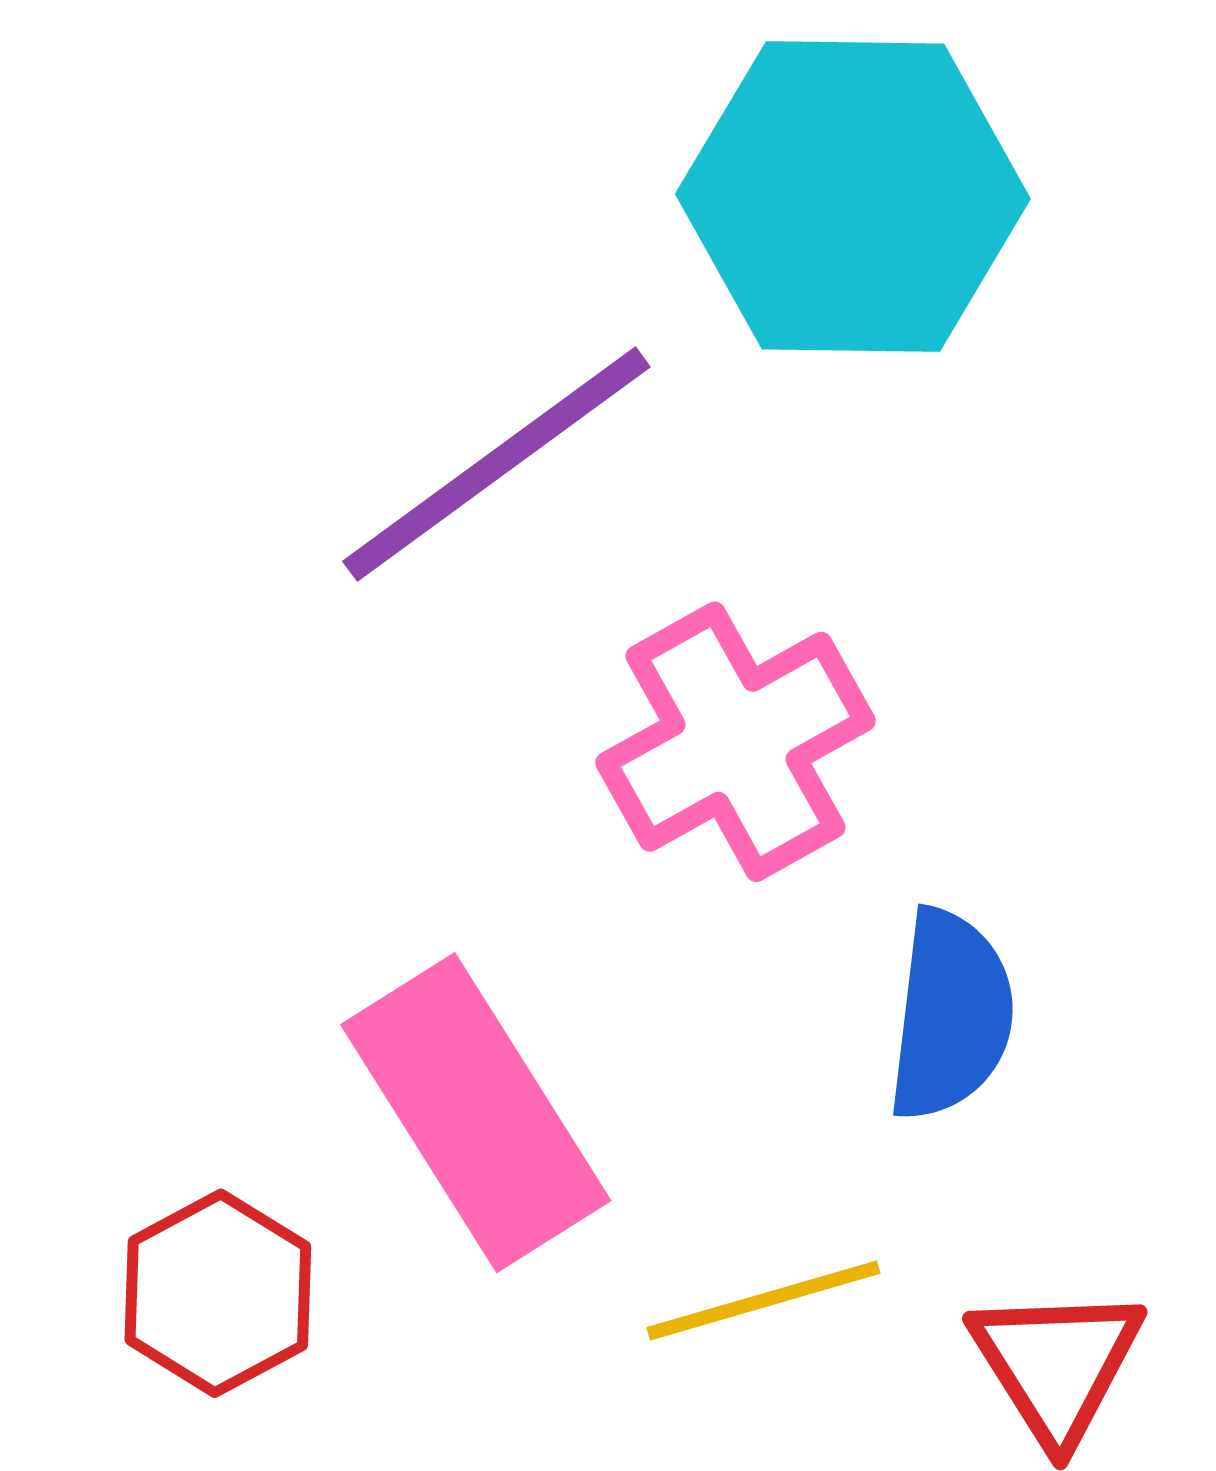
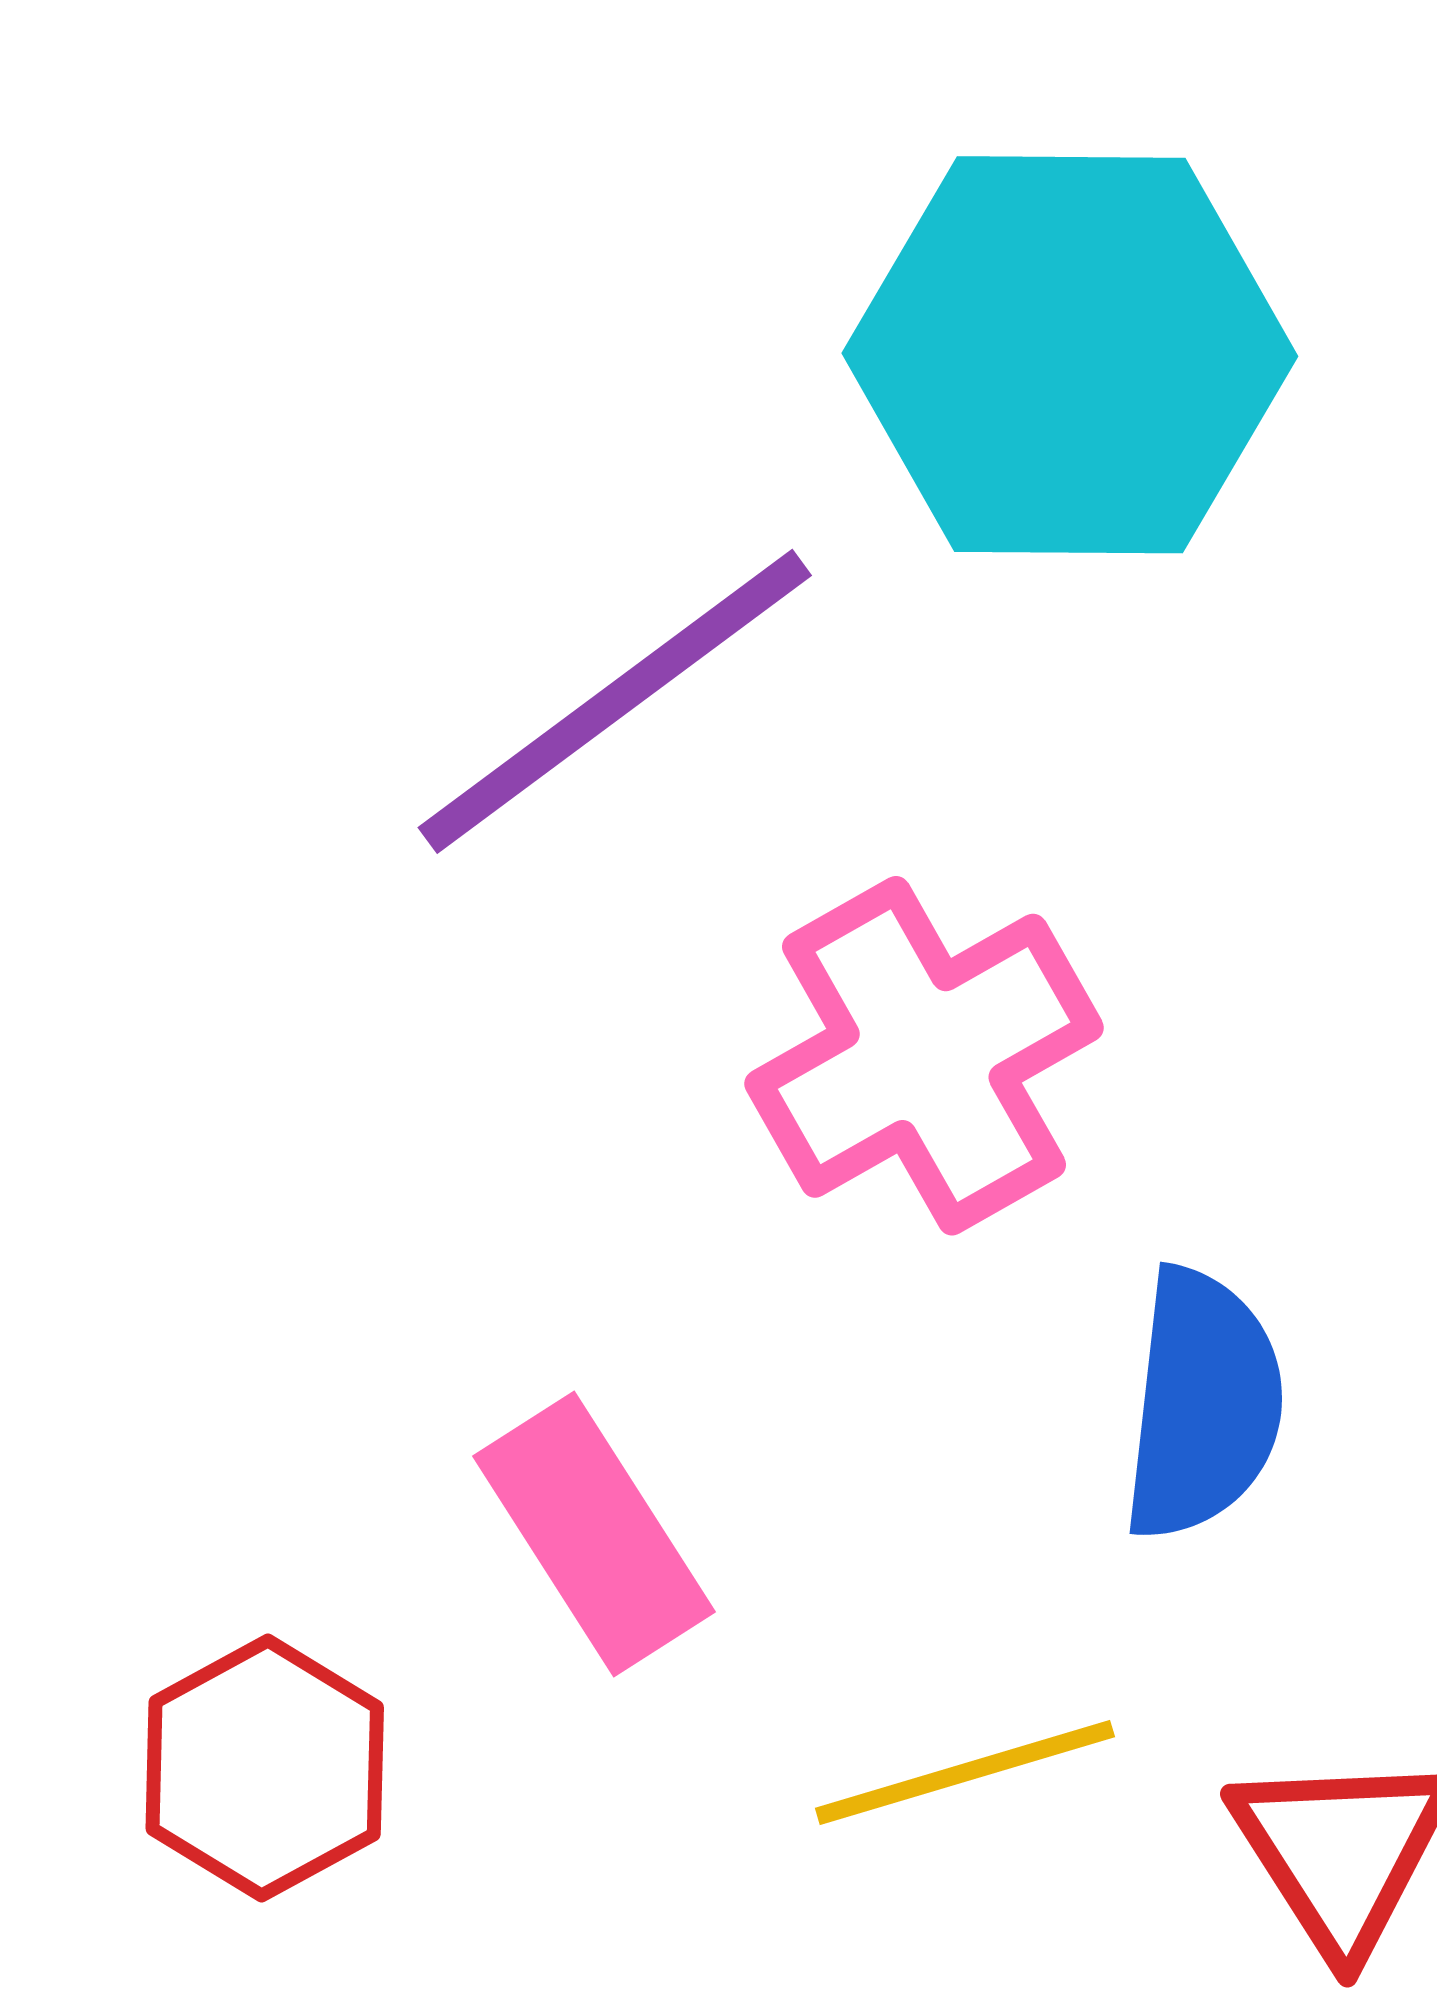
pink rectangle: (476, 1113) -> (594, 1534), size x0.7

